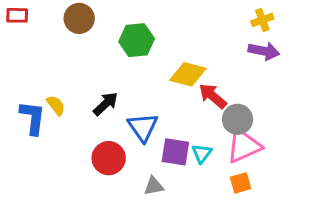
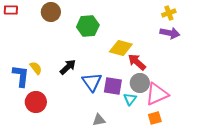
gray circle: (238, 119) -> (140, 83), moved
purple square: (175, 152) -> (113, 86), moved
red circle: (109, 158) -> (36, 102), moved

